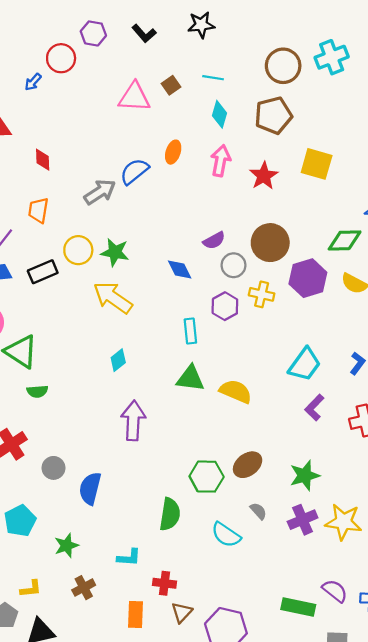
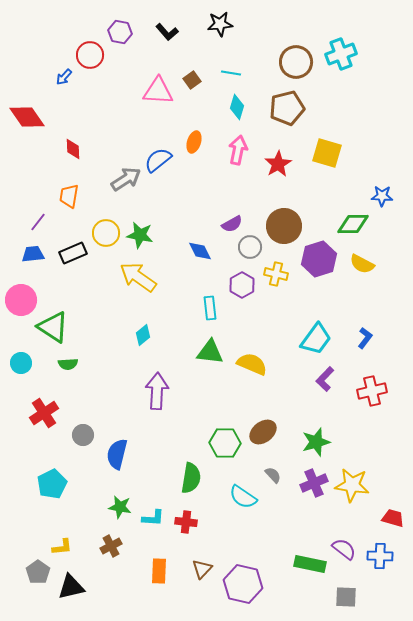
green star: (66, 546) -> (120, 507), moved, turned 30
red cross: (165, 583) -> (186, 522), moved

